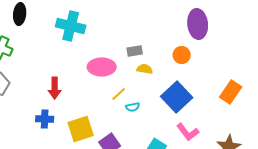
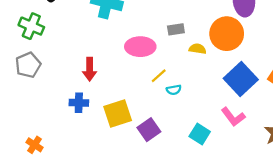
orange circle: (182, 55) -> (227, 34), size x1.8
yellow semicircle: (145, 69) -> (198, 49), moved
blue square: (177, 97) -> (241, 79), moved

